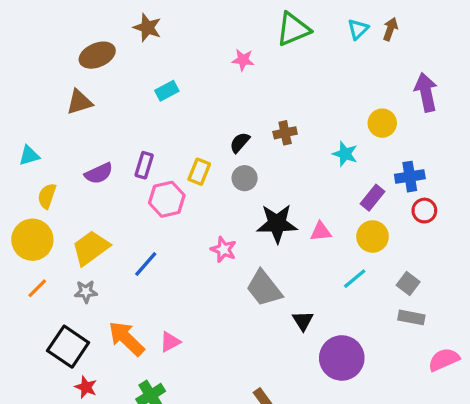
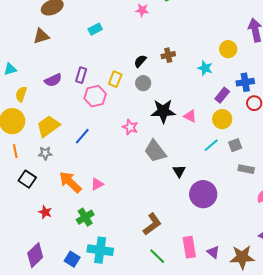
pink triangle: (321, 232) -> (190, 116), turned 32
gray square: (408, 283) -> (235, 145), moved, turned 32
orange line: (37, 288) -> (15, 151), turned -56
black square: (68, 347) -> (27, 179), moved, size x0.7

